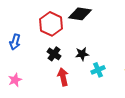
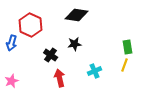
red hexagon: (51, 24) -> (31, 25), moved
black star: (82, 54) -> (75, 44), moved

